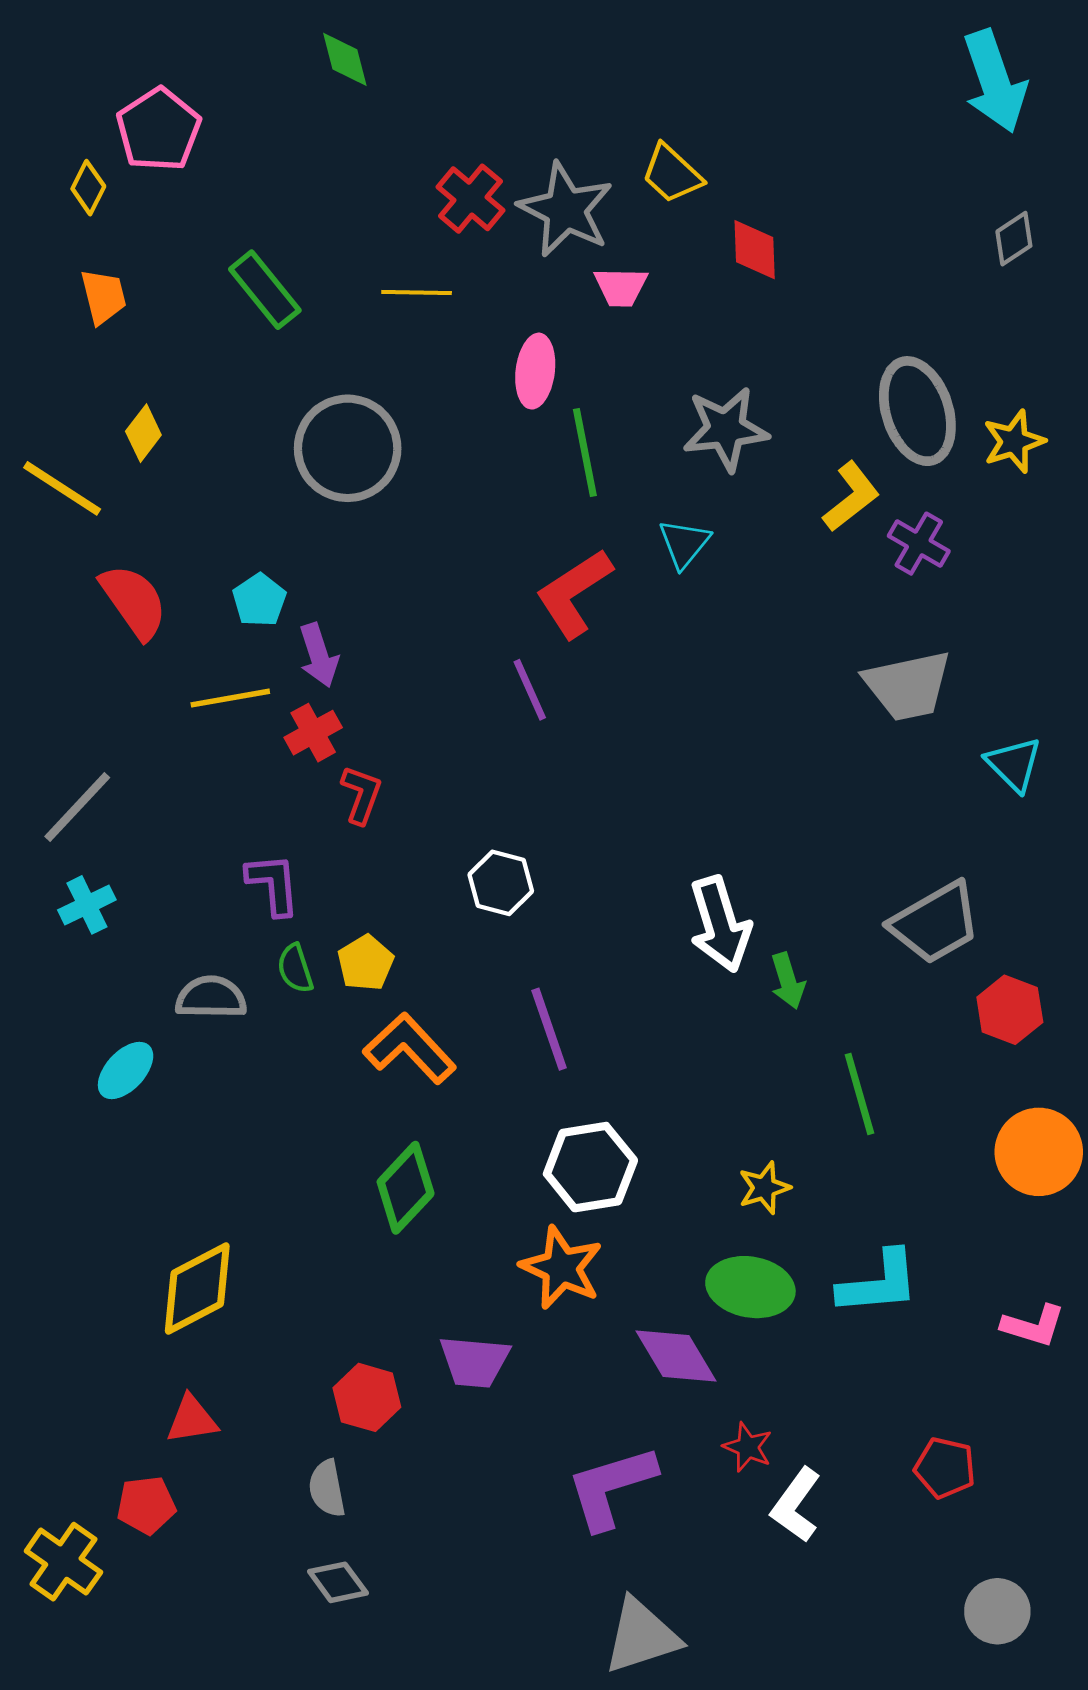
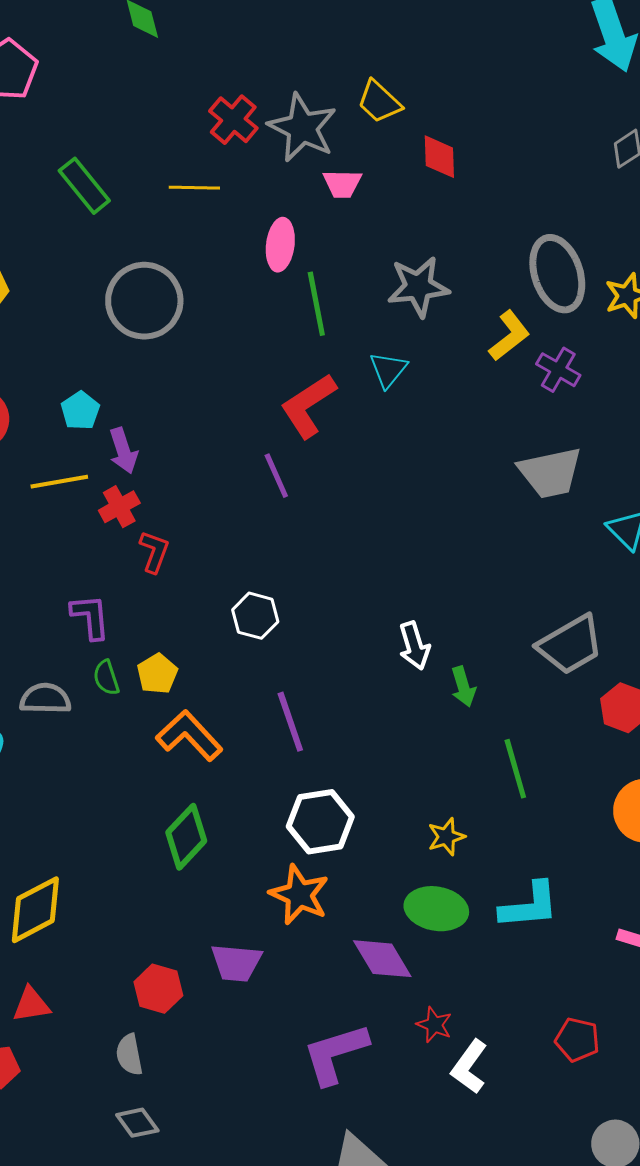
white arrow: (720, 924) -> (414, 646), size x0.7

